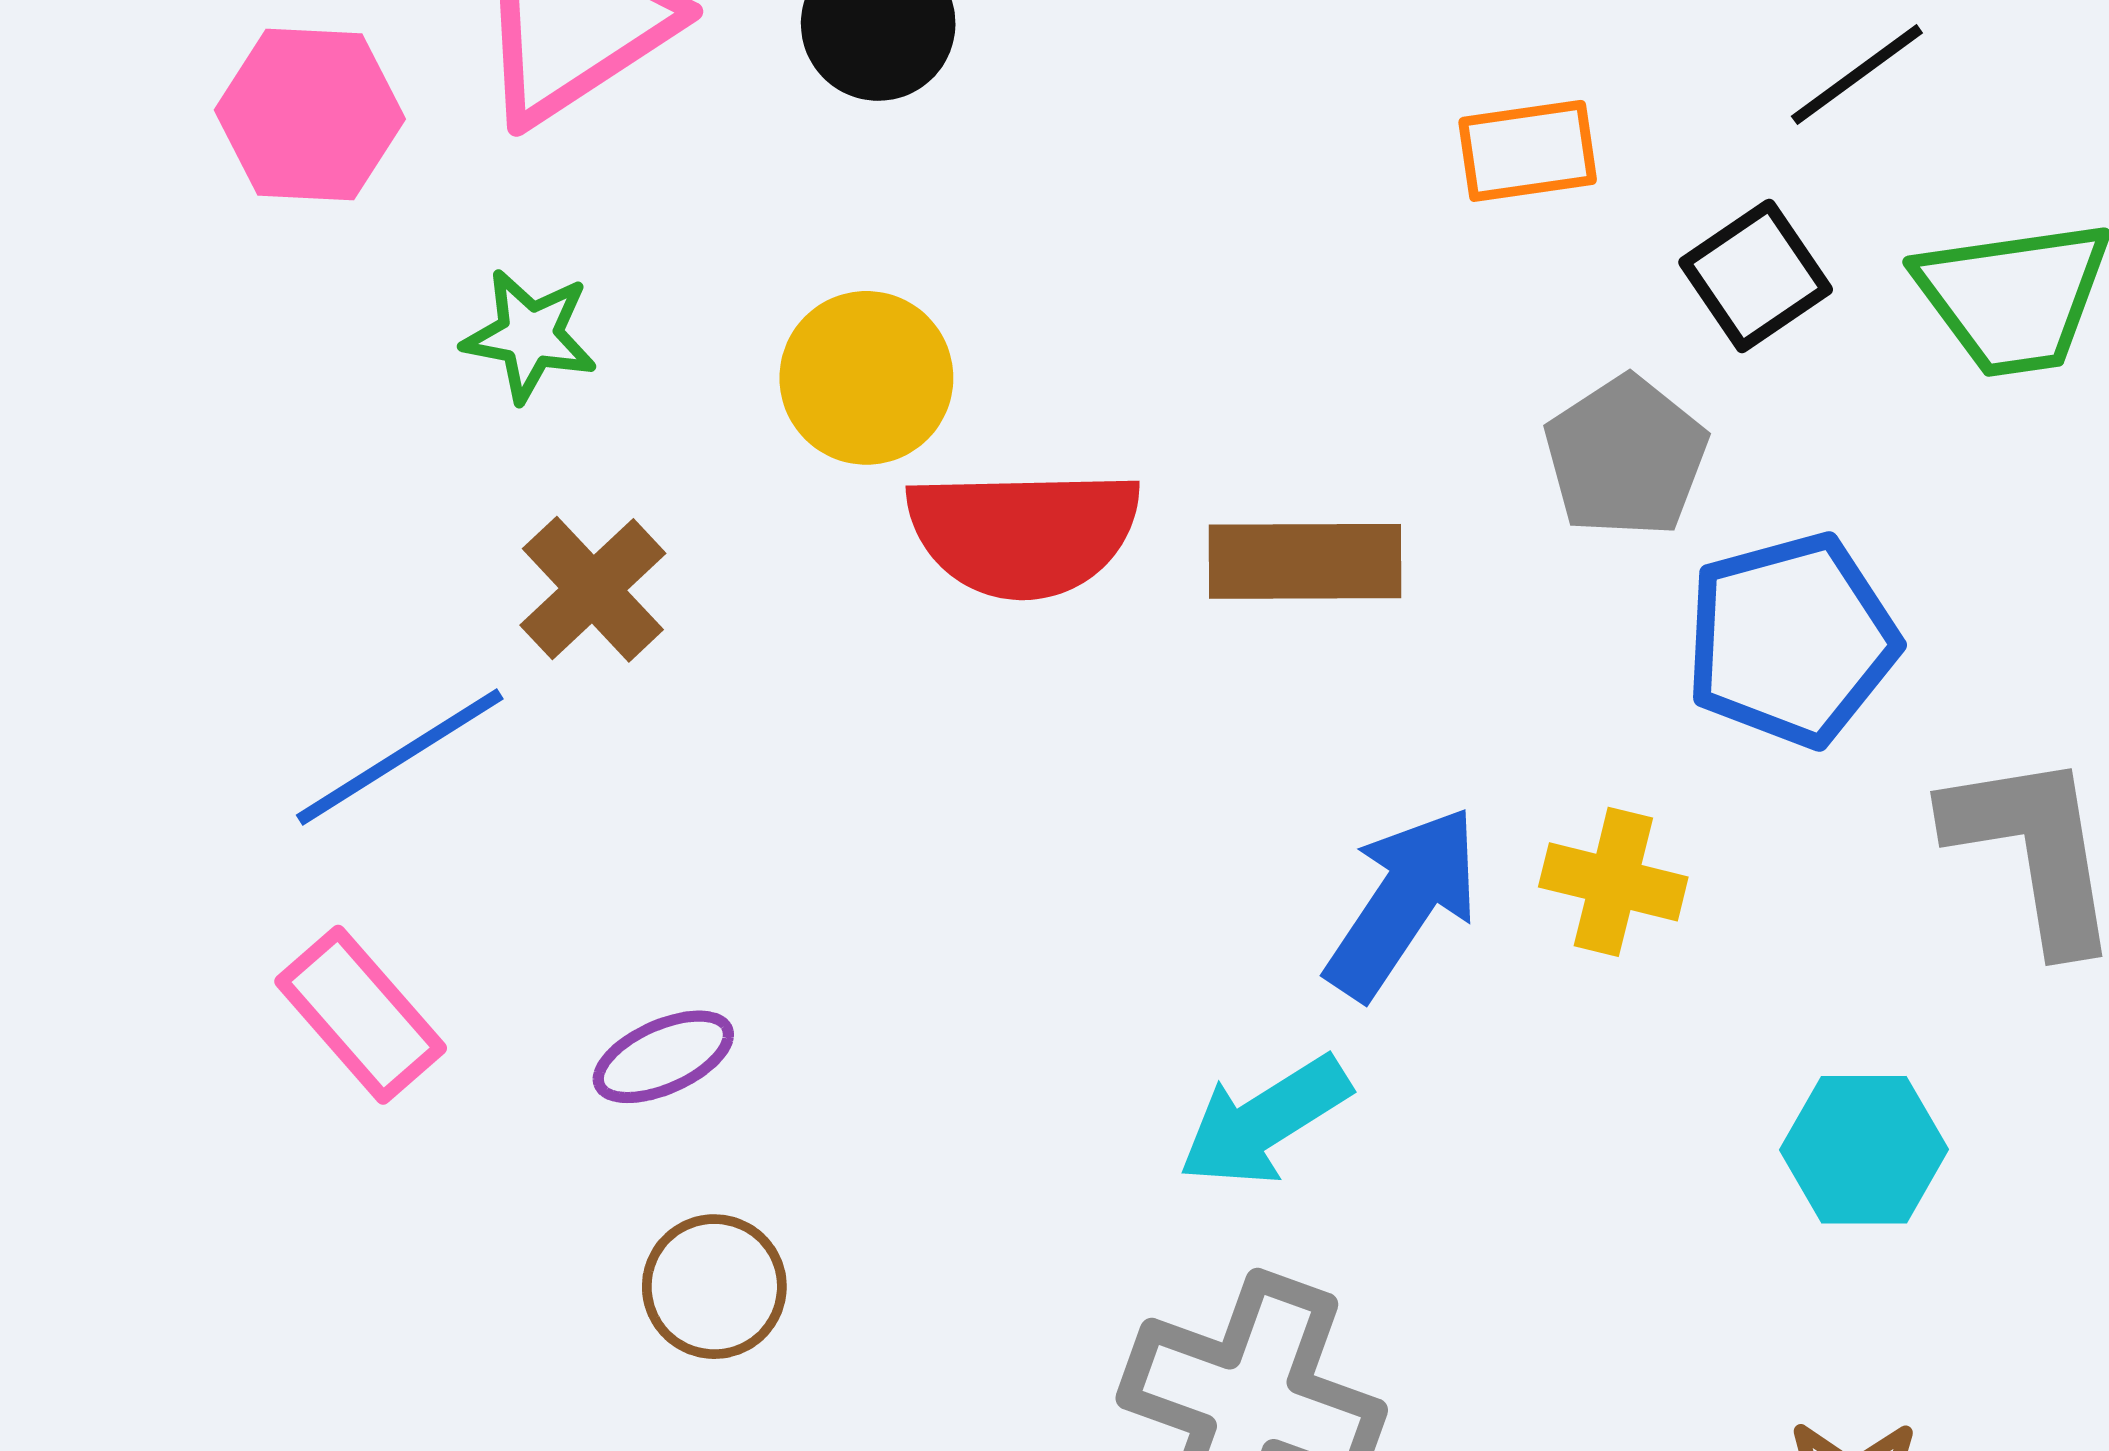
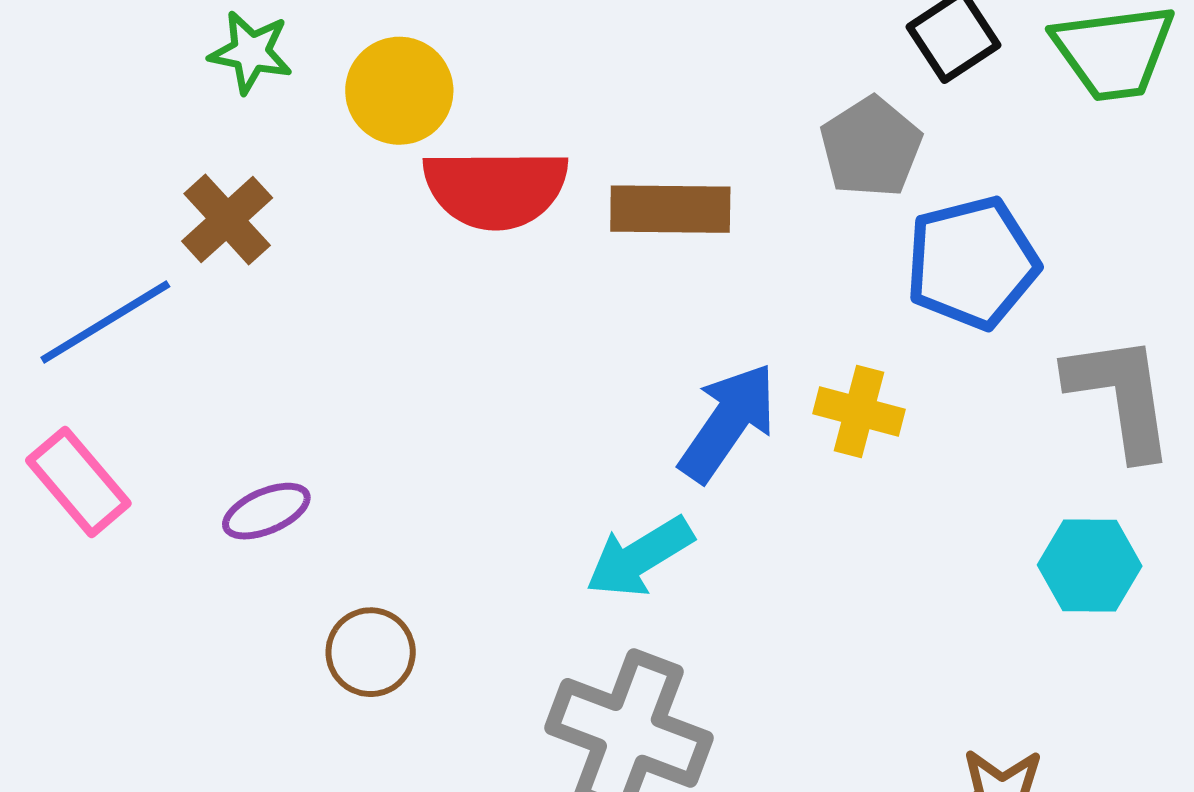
green star: (530, 336) -> (251, 52), moved
cyan hexagon: (1864, 1150) -> (1090, 565), moved
brown circle: (714, 1287) -> (371, 652), moved

